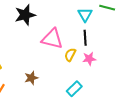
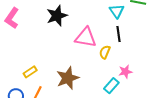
pink star: (89, 59) -> (125, 72), moved
brown star: (31, 78) -> (68, 78), size x1.6

